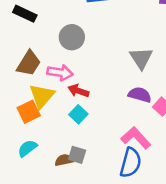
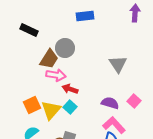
brown trapezoid: (29, 63) -> (49, 59), moved
purple semicircle: (140, 95) -> (110, 103), moved
yellow triangle: (42, 96) -> (51, 110), moved

